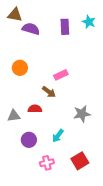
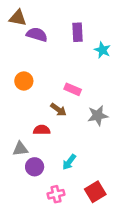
cyan star: (89, 22) -> (102, 50), moved
pink rectangle: (61, 75) -> (73, 89), turned 48
gray star: (82, 114) -> (98, 116), moved
gray triangle: (14, 116) -> (20, 149), moved

